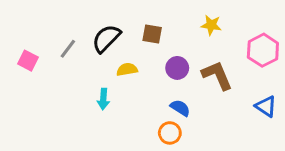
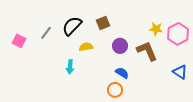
yellow star: (211, 25) -> (156, 29), moved
brown square: (152, 34) -> (103, 23), turned -32

